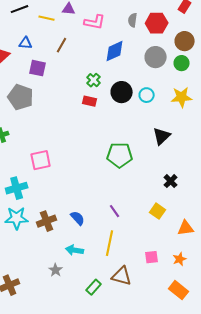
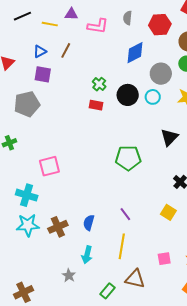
gray semicircle: (133, 20) -> (128, 18), moved
blue triangle: (26, 43) -> (40, 51), moved, turned -32
blue diamond: (115, 51) -> (135, 53), moved
gray circle: (156, 57) -> (161, 74), moved
gray pentagon: (21, 97) -> (27, 104), turned -30
cyan cross: (17, 188) -> (27, 195), turned 35
blue semicircle: (78, 218) -> (89, 223), turned -119
cyan arrow: (75, 250) -> (87, 255), turned -84

